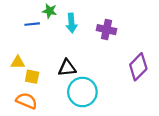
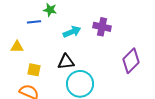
cyan arrow: (71, 23) -> (72, 32), moved, turned -108
yellow triangle: (18, 62) -> (17, 47), moved

